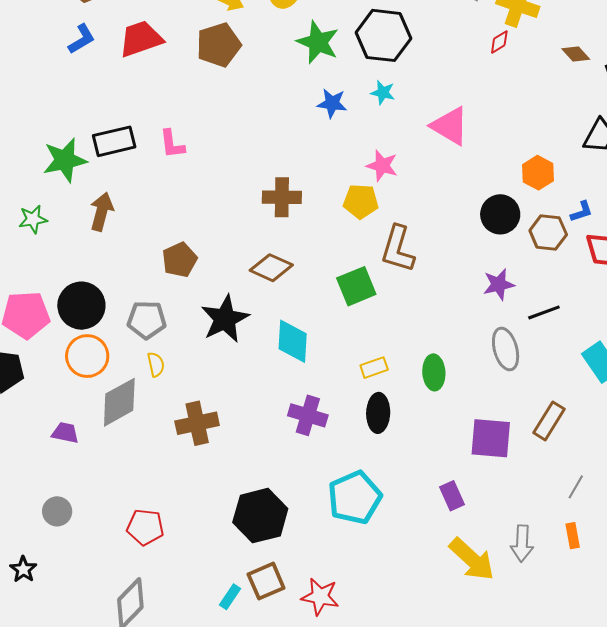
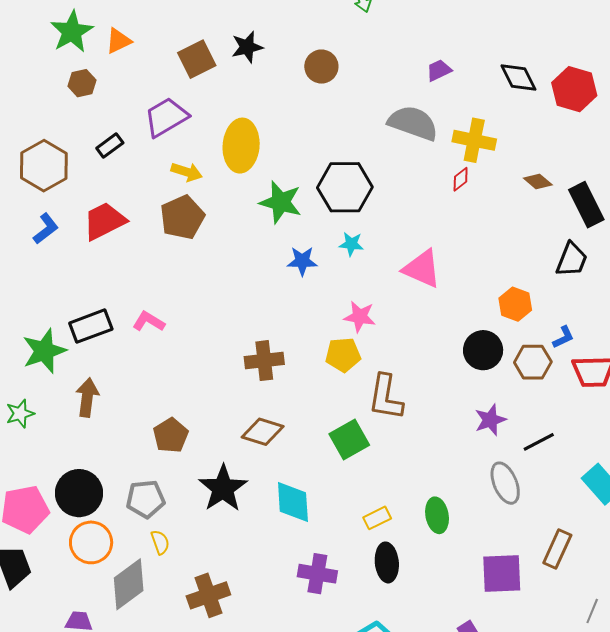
pink L-shape: (172, 144) -> (149, 322), turned 136

